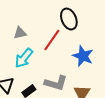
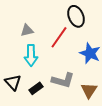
cyan arrow: (24, 58) -> (31, 55), turned -40

